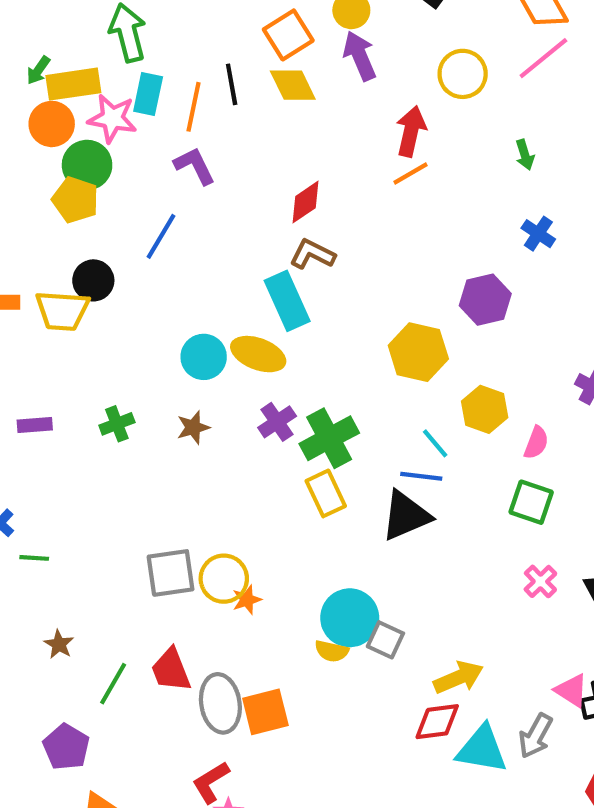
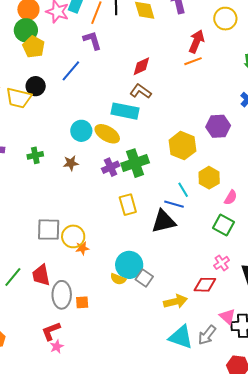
green circle: (87, 165) -> (26, 30), moved
cyan rectangle: (287, 301) -> (125, 111), turned -64
green cross: (329, 438) -> (135, 163), moved
orange square: (265, 712) -> (82, 302), size x0.6
red diamond: (437, 722) -> (205, 285), moved

